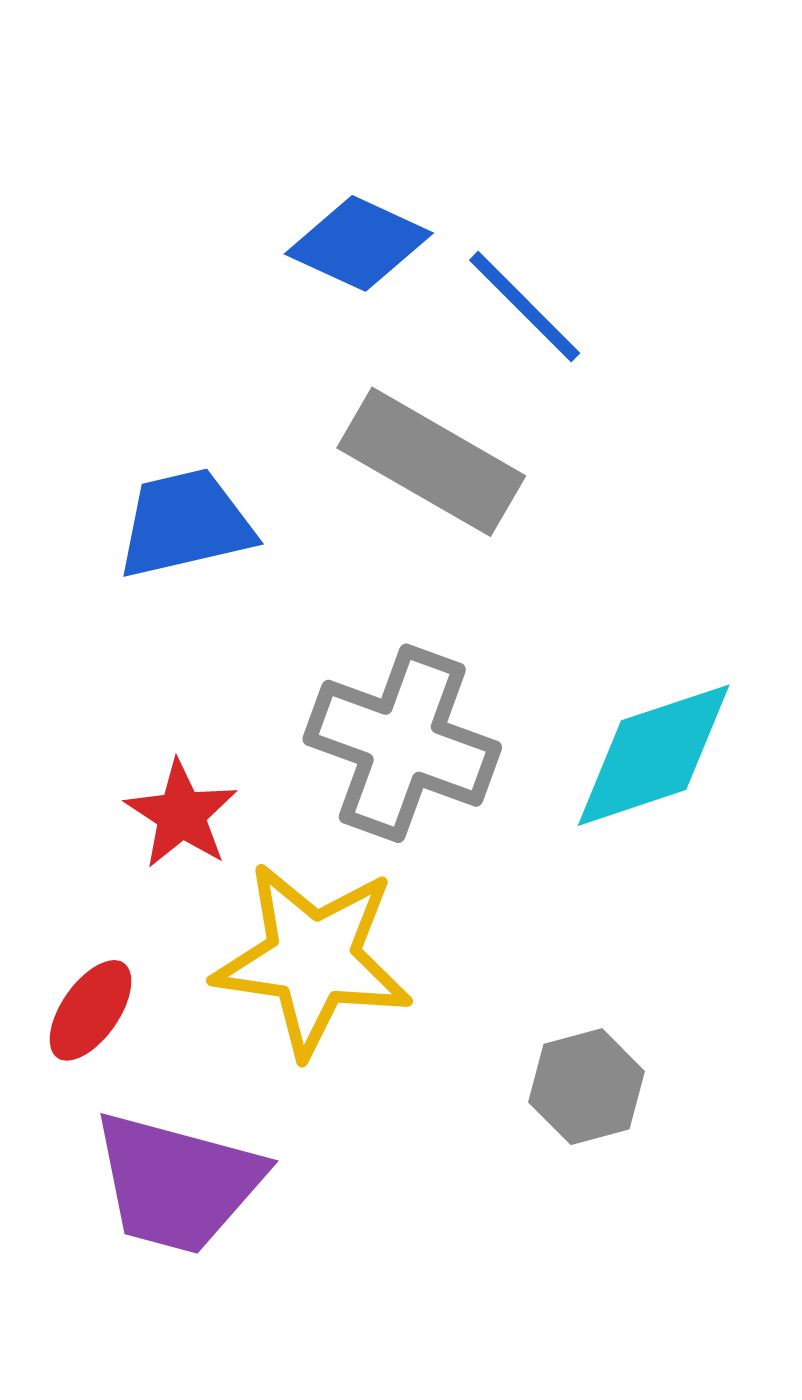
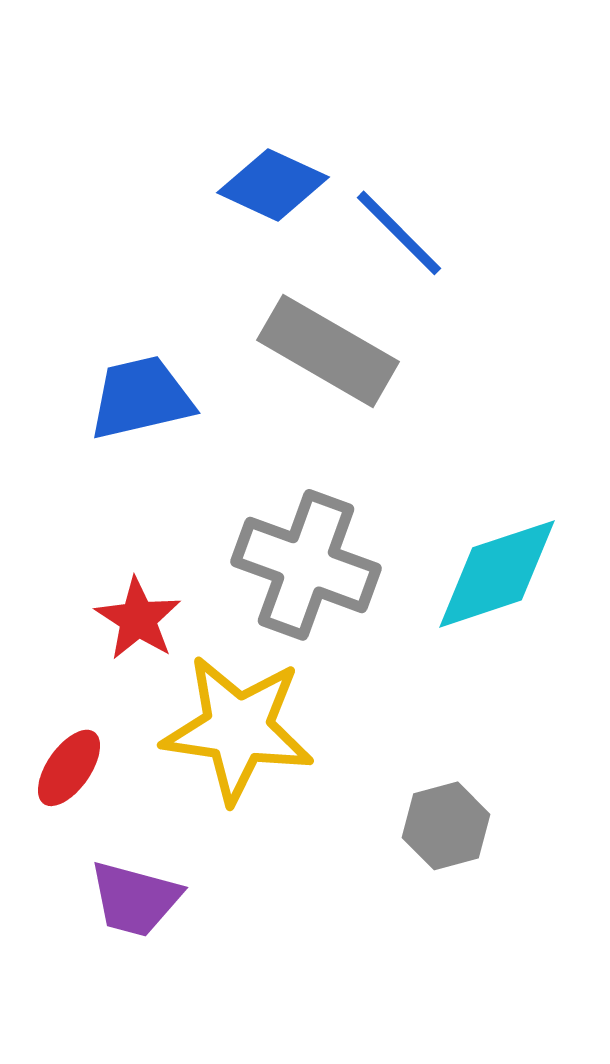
purple trapezoid: (177, 1183) -> (135, 899), size x0.7

